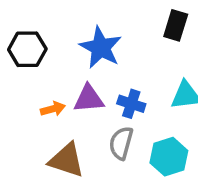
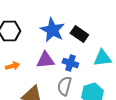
black rectangle: (176, 25) -> (79, 34), moved, turned -72
orange arrow: (53, 109) -> (12, 66), moved

